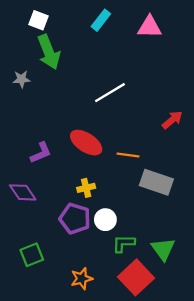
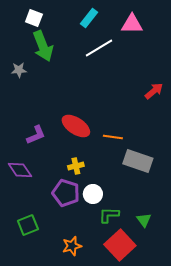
white line: (110, 93) -> (99, 48), moved
red arrow: (172, 120) -> (154, 91), moved
green triangle: (163, 249) -> (144, 220), size x0.7

